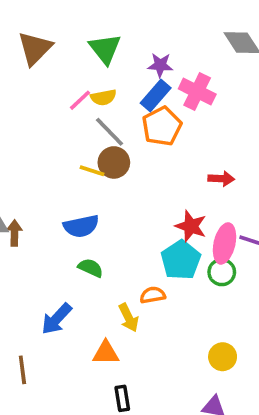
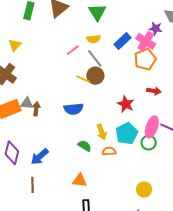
purple star: (160, 65) -> (156, 29), moved
pink line: (80, 100) -> (73, 50), moved
orange pentagon: (162, 126) -> (145, 59), moved
red star: (191, 226) -> (126, 104), moved
green semicircle: (91, 268) -> (85, 146), moved
yellow arrow: (129, 318) -> (102, 132), moved
blue arrow: (57, 319) -> (40, 157), moved

